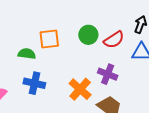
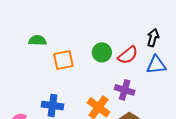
green semicircle: (27, 54) -> (38, 40), moved

